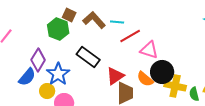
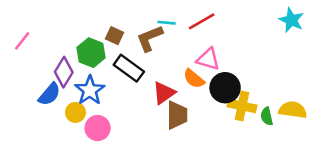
brown square: (69, 15) -> (114, 36), moved
brown L-shape: (94, 20) -> (150, 38), moved, turned -70
green hexagon: (58, 29) -> (91, 53), moved
red line: (130, 36) -> (202, 21), moved
orange semicircle: (145, 79) -> (194, 79), moved

